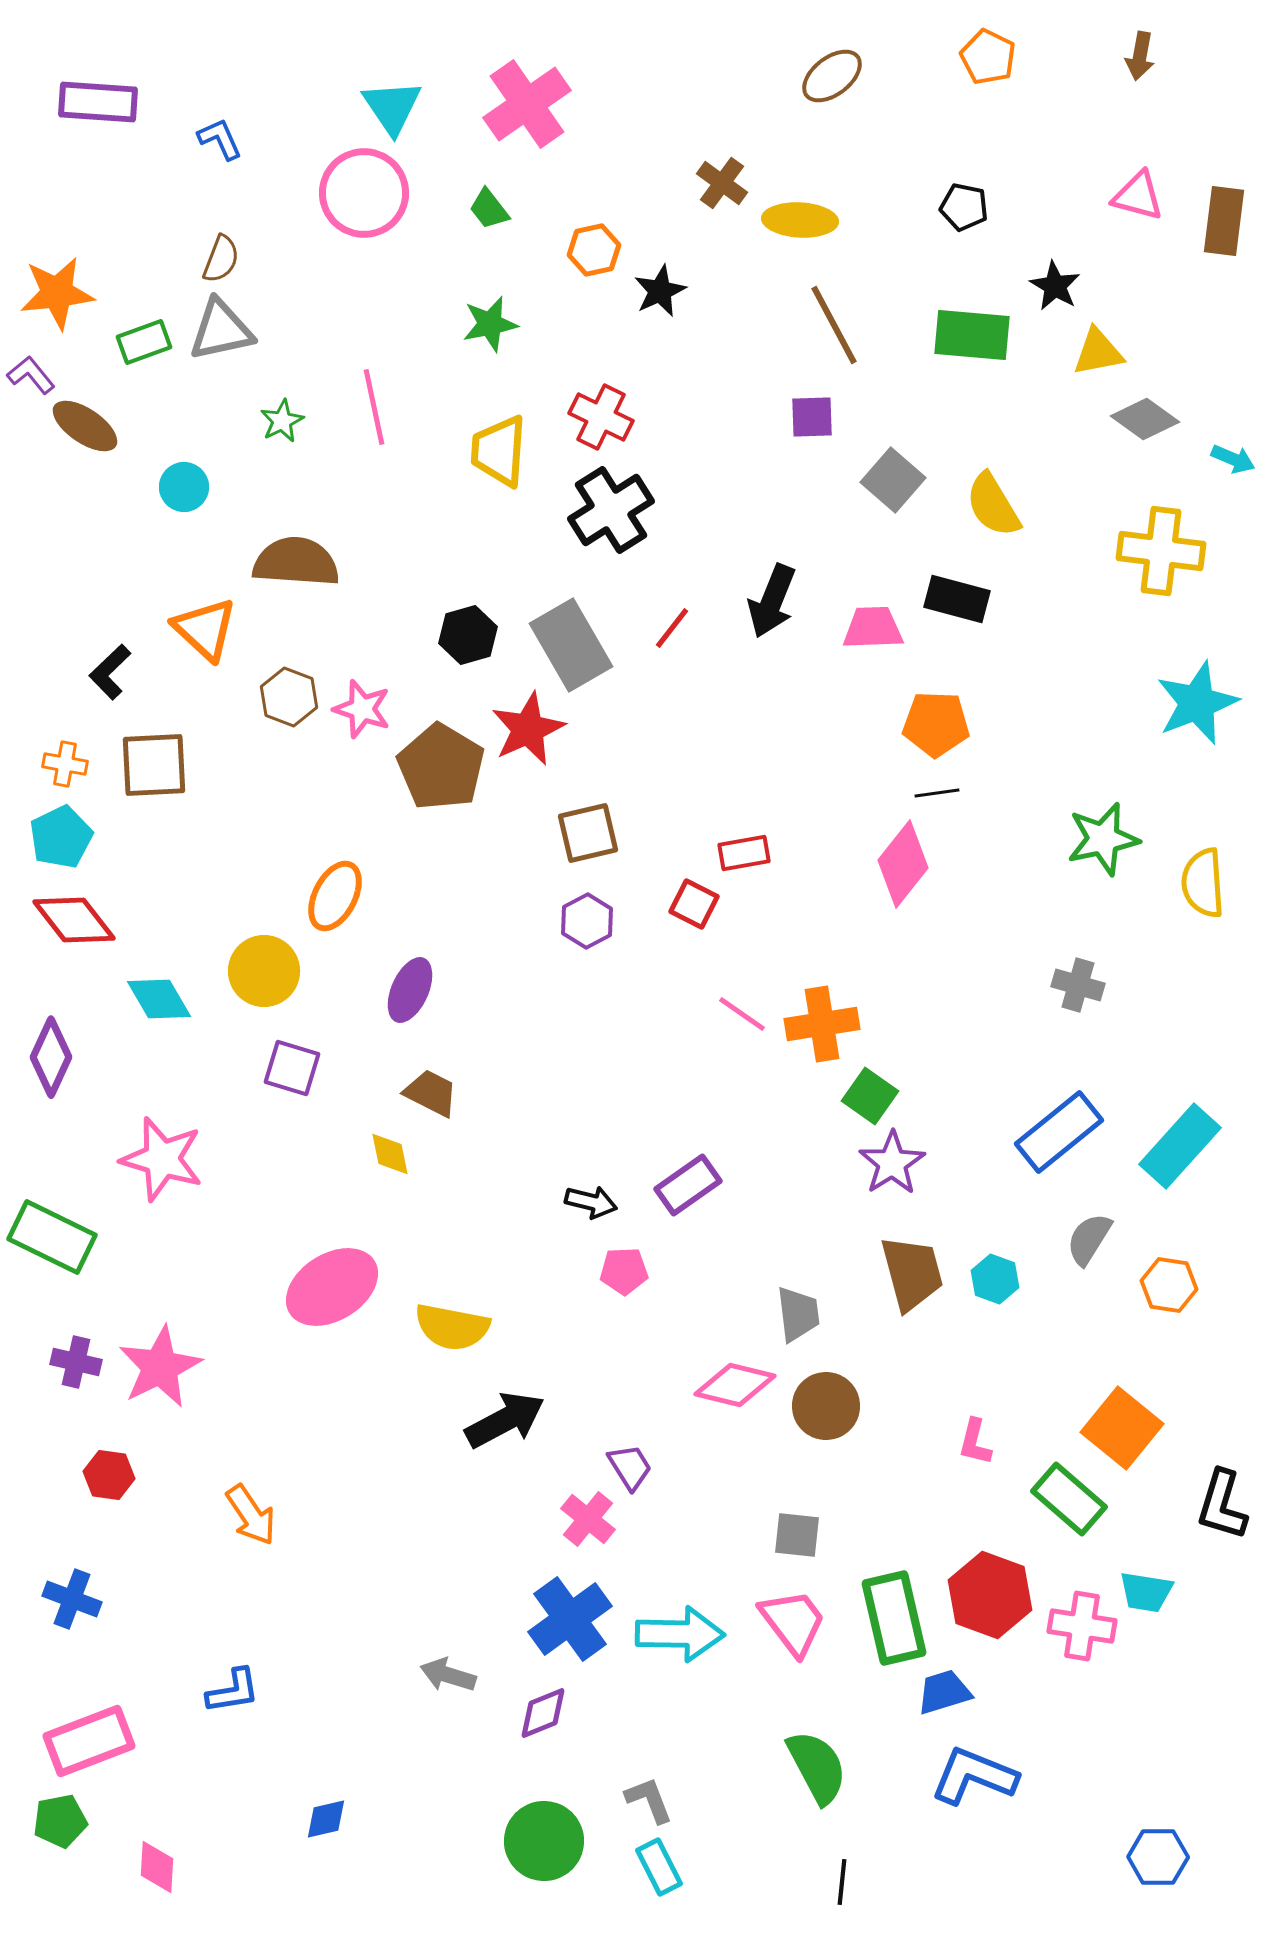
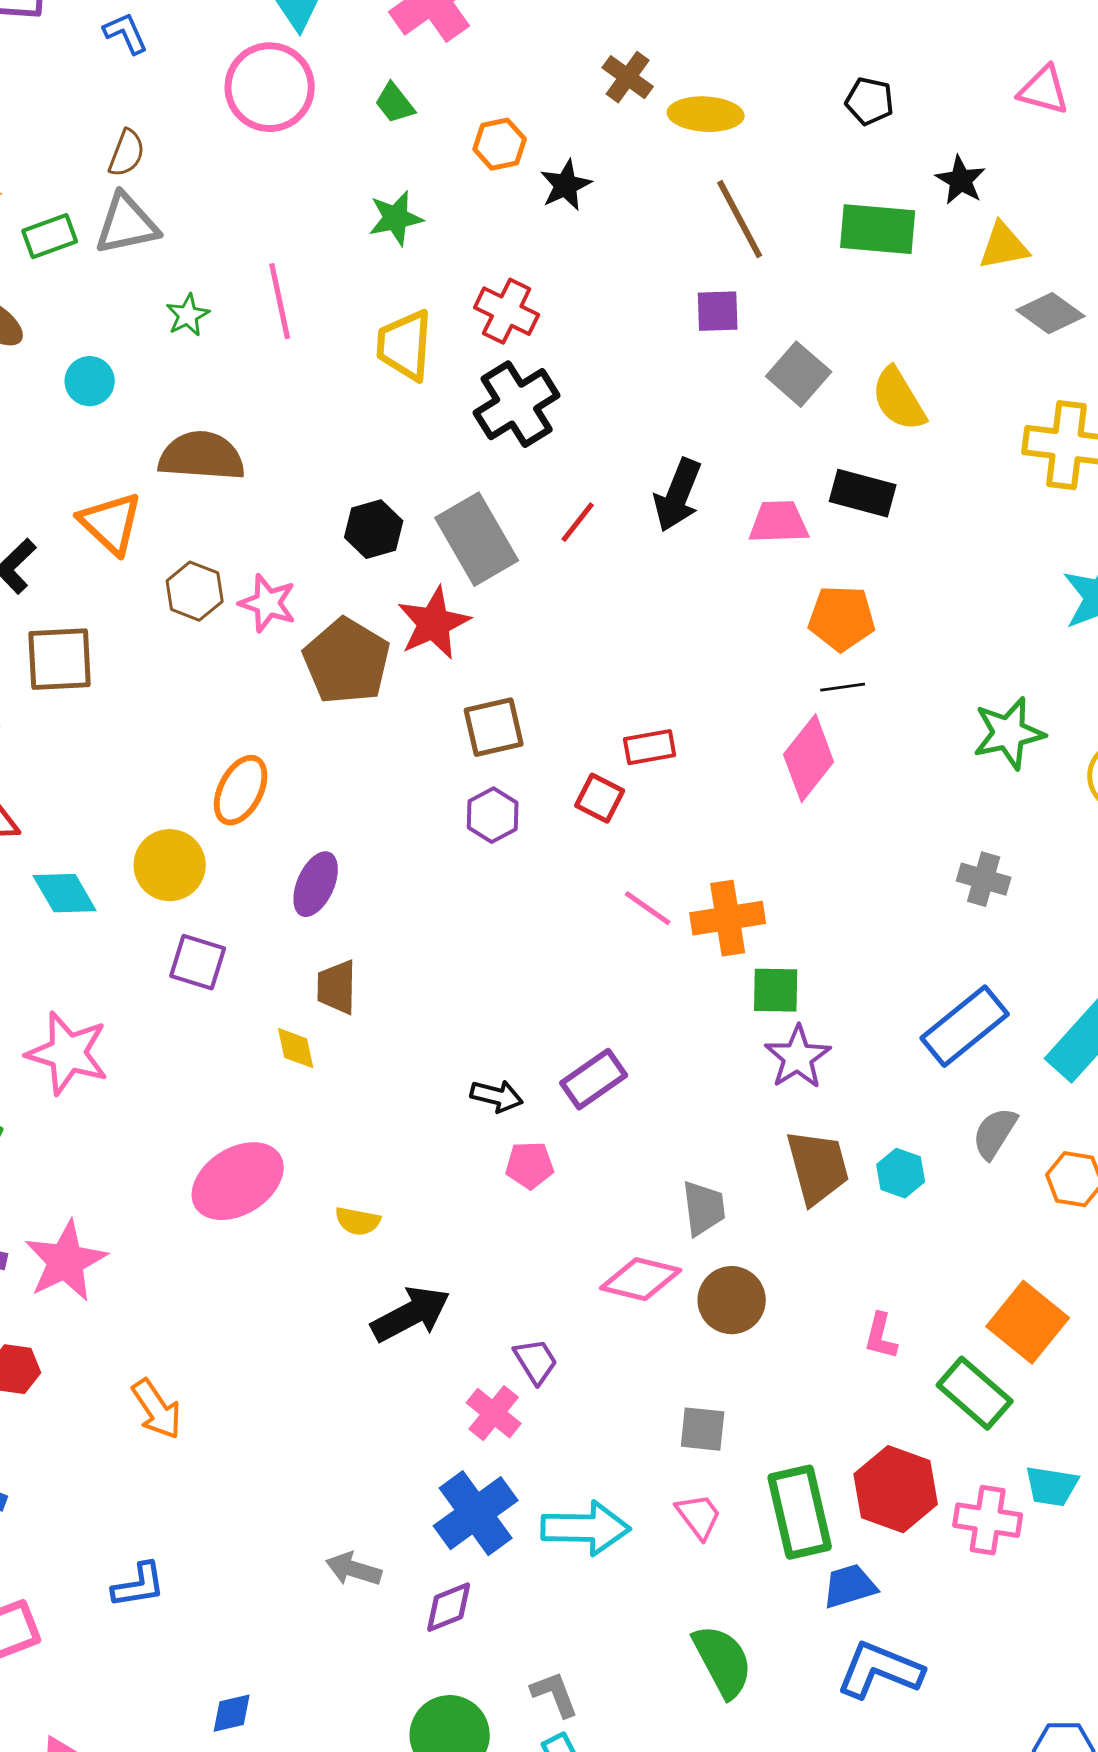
brown trapezoid: (431, 1093) -> (337, 987), turned -116
green square: (870, 1096) -> (776, 990), turned -34
yellow semicircle: (452, 1327) -> (358, 1221), size x0.6
pink trapezoid: (793, 1622) -> (699, 1516), size x0.7

